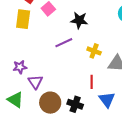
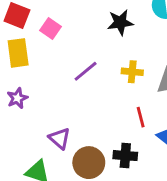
black star: (79, 20) -> (120, 22), moved
purple star: (20, 67) -> (17, 98), moved

